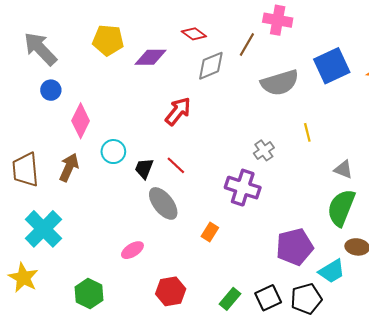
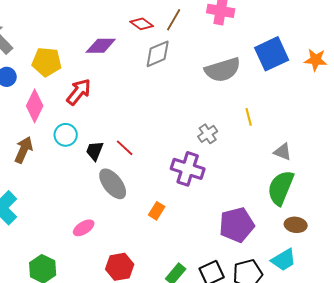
yellow pentagon: (108, 40) -> (47, 62), moved
brown line: (247, 45) -> (174, 20), moved
red arrow: (178, 111) -> (79, 92), moved
cyan trapezoid: (332, 271) -> (284, 260), moved

